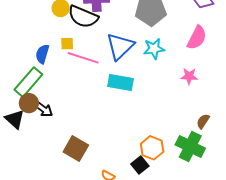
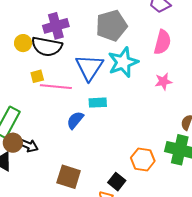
cyan star: (154, 49) -> (123, 62), size x1.4
blue semicircle: (42, 54) -> (75, 120), moved, turned 36
cyan rectangle: (121, 82) -> (98, 103), size x0.7
black square: (140, 165) -> (117, 182), moved

